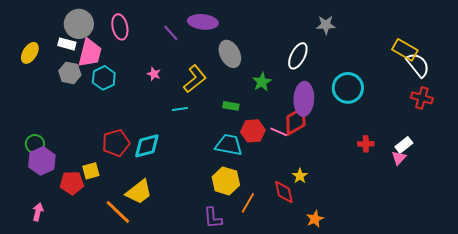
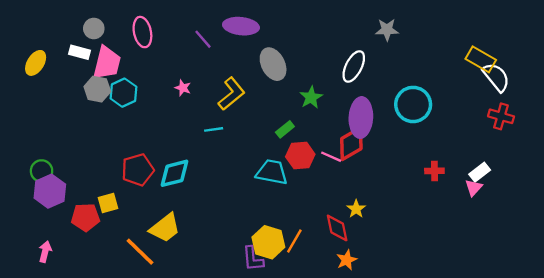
gray circle: (79, 24) -> (94, 28), size x0.6
gray hexagon: (70, 73) -> (97, 89), moved
green rectangle: (231, 106) -> (285, 129), moved, turned -49
yellow hexagon: (226, 181) -> (268, 242), moved
orange star: (315, 219) -> (347, 260), moved

